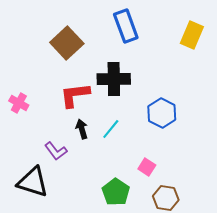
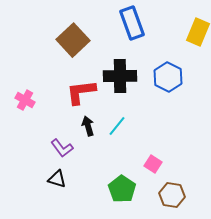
blue hexagon: (162, 113) -> (168, 77), moved
black triangle: (33, 182) -> (57, 179), moved, size x0.6

